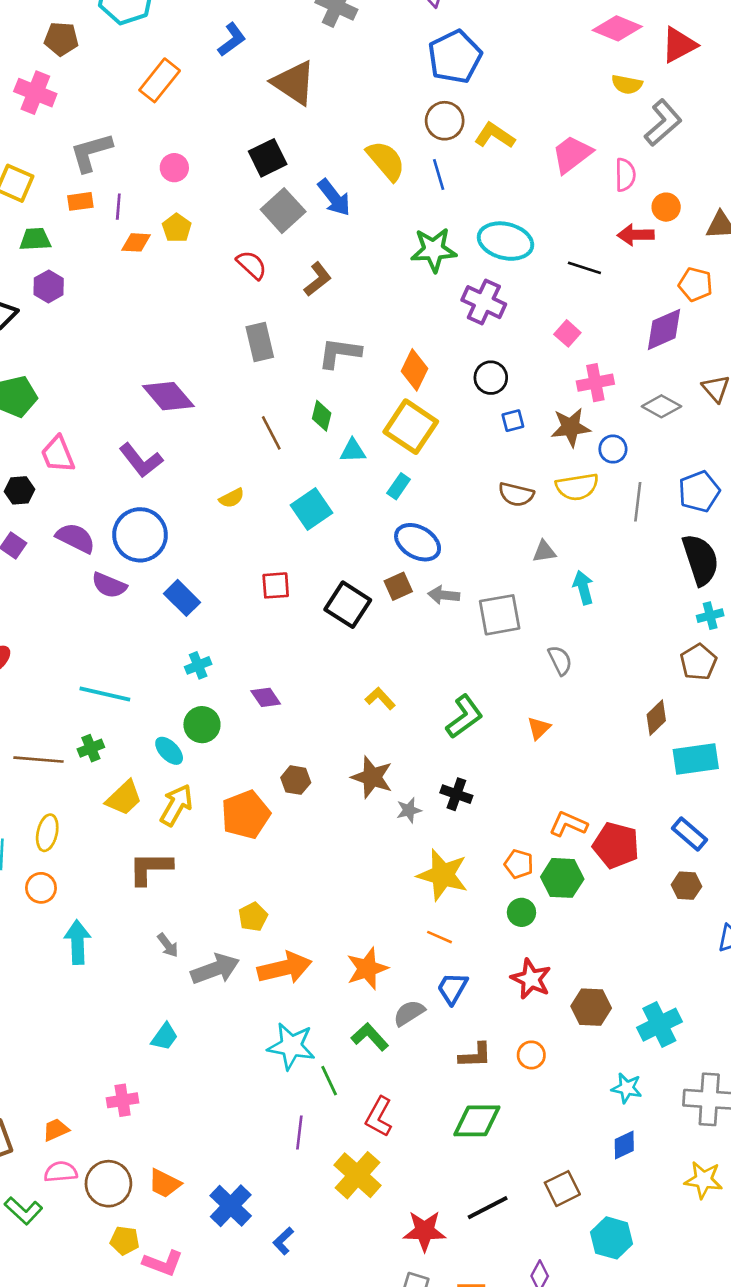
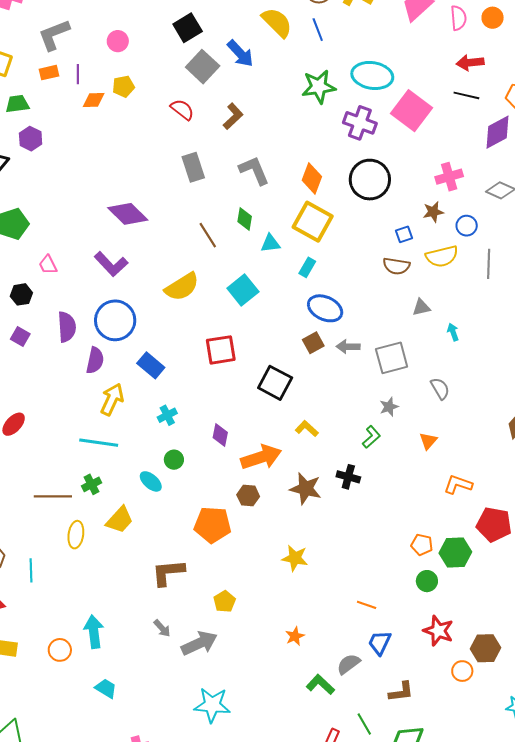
orange circle: (666, 207) -> (493, 18), moved
yellow pentagon: (177, 228) -> (123, 86), turned 30
black line: (584, 268) -> (466, 95), moved
pink square: (567, 333) -> (412, 111), moved, size x2.0
gray L-shape: (340, 353) -> (254, 170), turned 64
black circle: (491, 378) -> (370, 180), size x1.6
blue square: (513, 421) -> (404, 234), moved
brown star: (571, 427) -> (433, 212), size x0.7
pink trapezoid: (58, 454) -> (48, 265), size x0.7
yellow semicircle: (232, 498) -> (182, 287), size x1.8
purple semicircle: (76, 538) -> (67, 327), turned 64
purple semicircle: (109, 585) -> (95, 360), turned -96
red square: (276, 585) -> (221, 350), size x1.4
cyan arrow: (583, 588) -> (453, 332), size x0.7
black square: (348, 605) -> (275, 383), moved
purple diamond: (266, 697) -> (220, 435), turned 50
green L-shape: (464, 717) -> (371, 437), size x0.7
green circle: (202, 725) -> (174, 460), size x0.7
black cross: (456, 794) -> (348, 477), moved
yellow arrow: (176, 805) -> (112, 399), moved
gray star: (409, 810) -> (389, 407), moved
orange pentagon: (246, 815) -> (213, 525), turned 30
orange L-shape: (568, 824) -> (458, 485), moved
yellow ellipse: (47, 833) -> (76, 535), moved
brown L-shape: (150, 868) -> (168, 572), moved
yellow star: (443, 875) -> (295, 558), moved, size x0.7
orange circle: (41, 888) -> (60, 650), moved
orange arrow: (285, 968) -> (261, 457), moved
orange star: (367, 969) -> (295, 636), moved, size x0.6
cyan trapezoid: (165, 1037) -> (106, 688), moved, turned -90
cyan star: (291, 1046) -> (212, 705), moved
orange circle: (531, 1055) -> (462, 671), moved
green line: (329, 1081) -> (364, 724), moved

